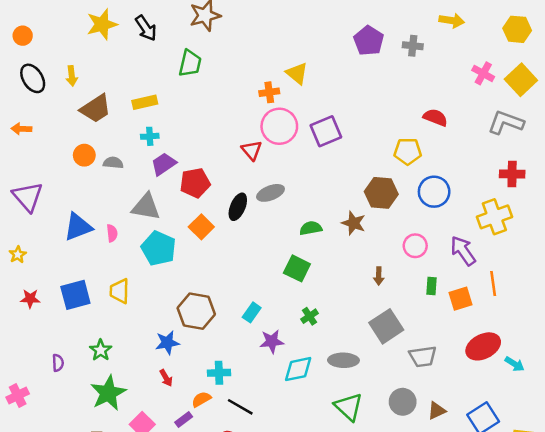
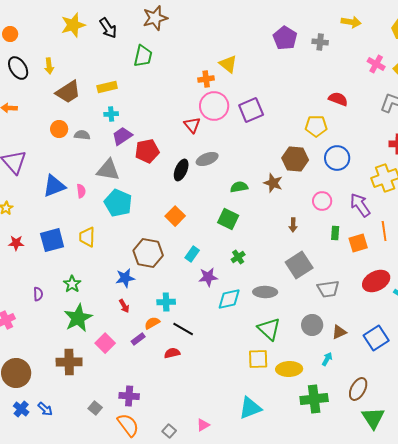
orange square: (201, 227) -> (175, 216), moved

